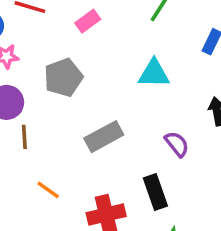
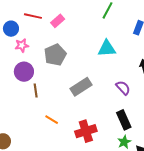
pink rectangle: (88, 21) -> (58, 21), moved
black rectangle: (155, 192) -> (124, 120), moved

